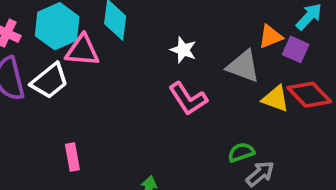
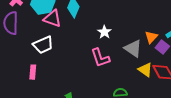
orange triangle: (271, 37) -> (151, 37), turned -40
white trapezoid: (50, 81) -> (43, 45), moved

